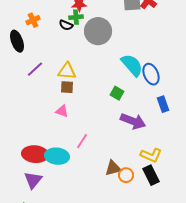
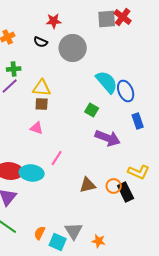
green cross: (76, 17) -> (14, 69), moved
yellow L-shape: (151, 155) -> (139, 172), moved
orange circle: (126, 175) -> (114, 186), moved

